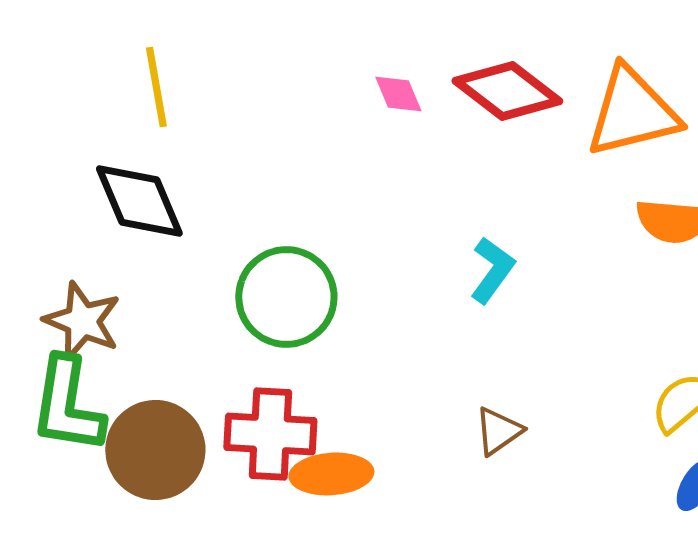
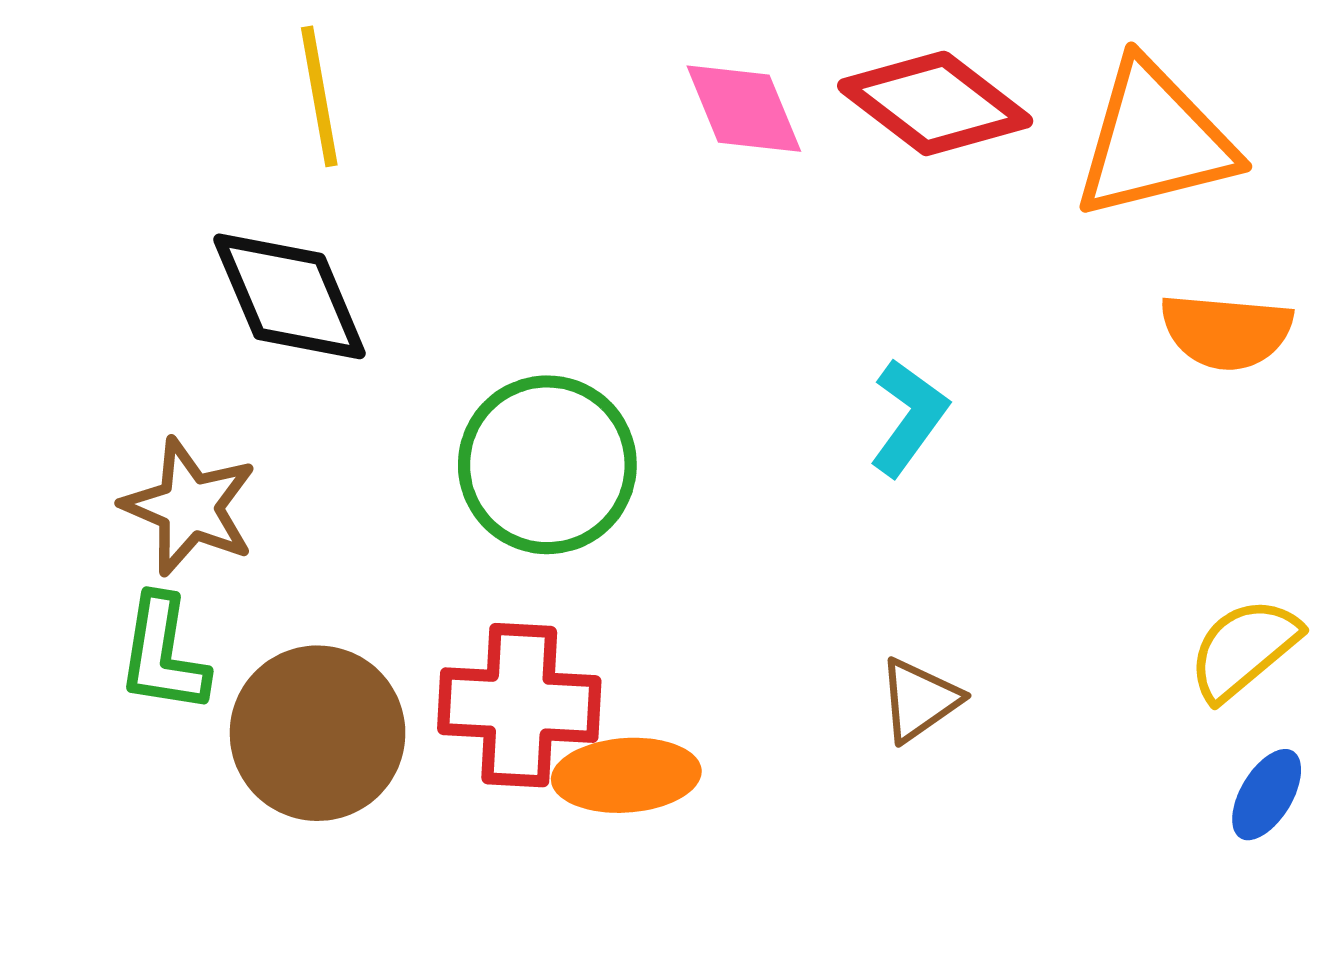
pink diamond: (398, 94) -> (744, 109), size x1.4
green L-shape: (67, 405) -> (163, 654), size x0.7

